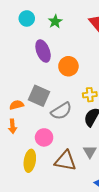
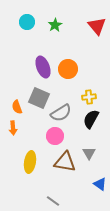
purple ellipse: (43, 51) -> (43, 67), moved
orange semicircle: (17, 105) -> (17, 107), turned -96
pink circle: (44, 137) -> (55, 136), moved

